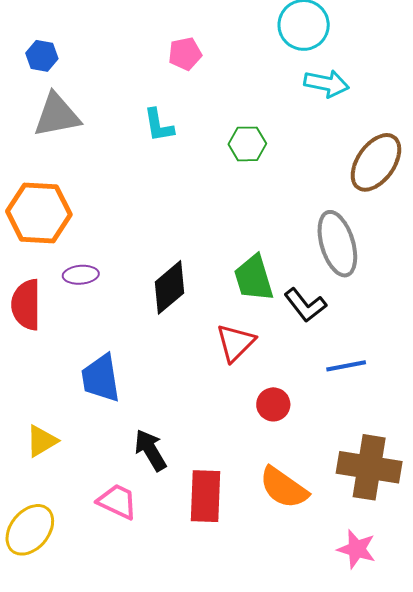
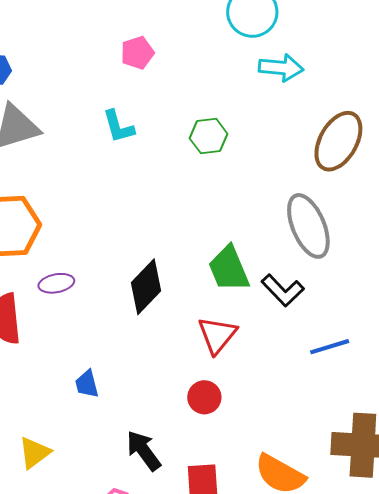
blue trapezoid: (101, 378) -> (87, 384), size x0.6
red circle: (273, 404) -> (204, 397), moved

